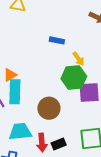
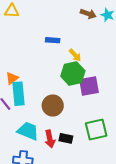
cyan trapezoid: (20, 132) -> (28, 131), turned 35
black rectangle: (59, 144) -> (66, 138), turned 40

